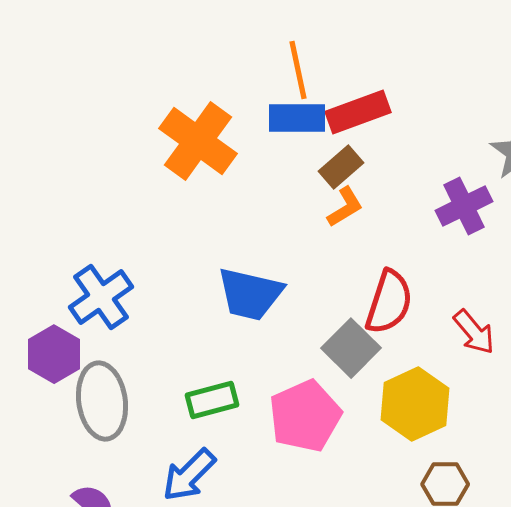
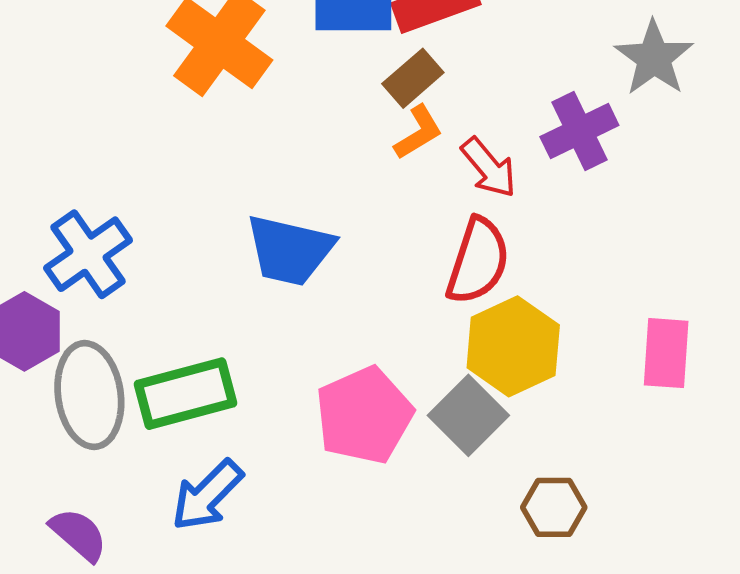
red arrow: (474, 332) -> (489, 168), moved
gray square: (351, 348) -> (468, 415), moved
green rectangle: (212, 400) -> (185, 394), moved, size x1.4
yellow hexagon: (415, 404) -> (513, 346), moved

